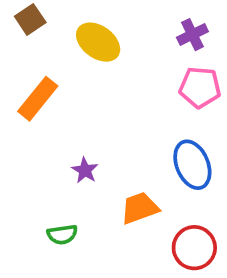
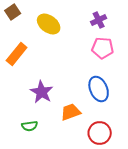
purple star: (85, 170) -> (42, 92), size x1.6

